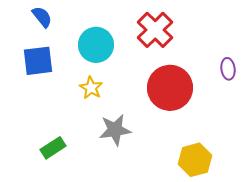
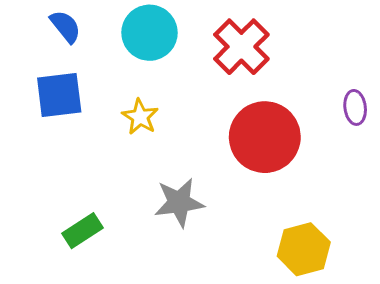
cyan circle: (96, 45) -> (150, 33), moved
yellow star: (91, 88) -> (140, 117), moved

